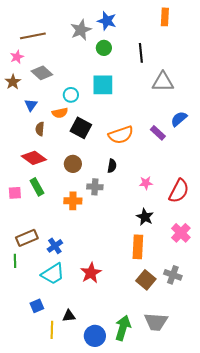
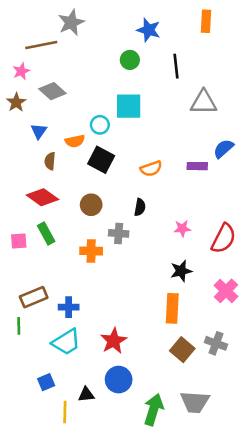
blue star: (107, 21) -> (149, 30), moved
gray star: (81, 30) -> (71, 22), moved
cyan circle: (71, 95) -> (100, 125), moved
purple rectangle: (158, 133) -> (197, 166), turned -42
orange semicircle: (121, 135) -> (151, 169), size x0.7
black star: (145, 217) -> (181, 271), turned 30
blue cross: (55, 246) -> (69, 307), turned 35
blue circle: (95, 336) -> (119, 380), moved

